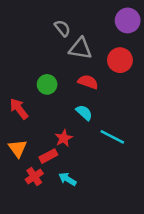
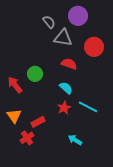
purple circle: (128, 20) -> (78, 16), moved
green circle: (47, 84) -> (35, 74), moved
red star: (64, 138) -> (64, 108), moved
cyan arrow: (68, 179) -> (75, 140), moved

